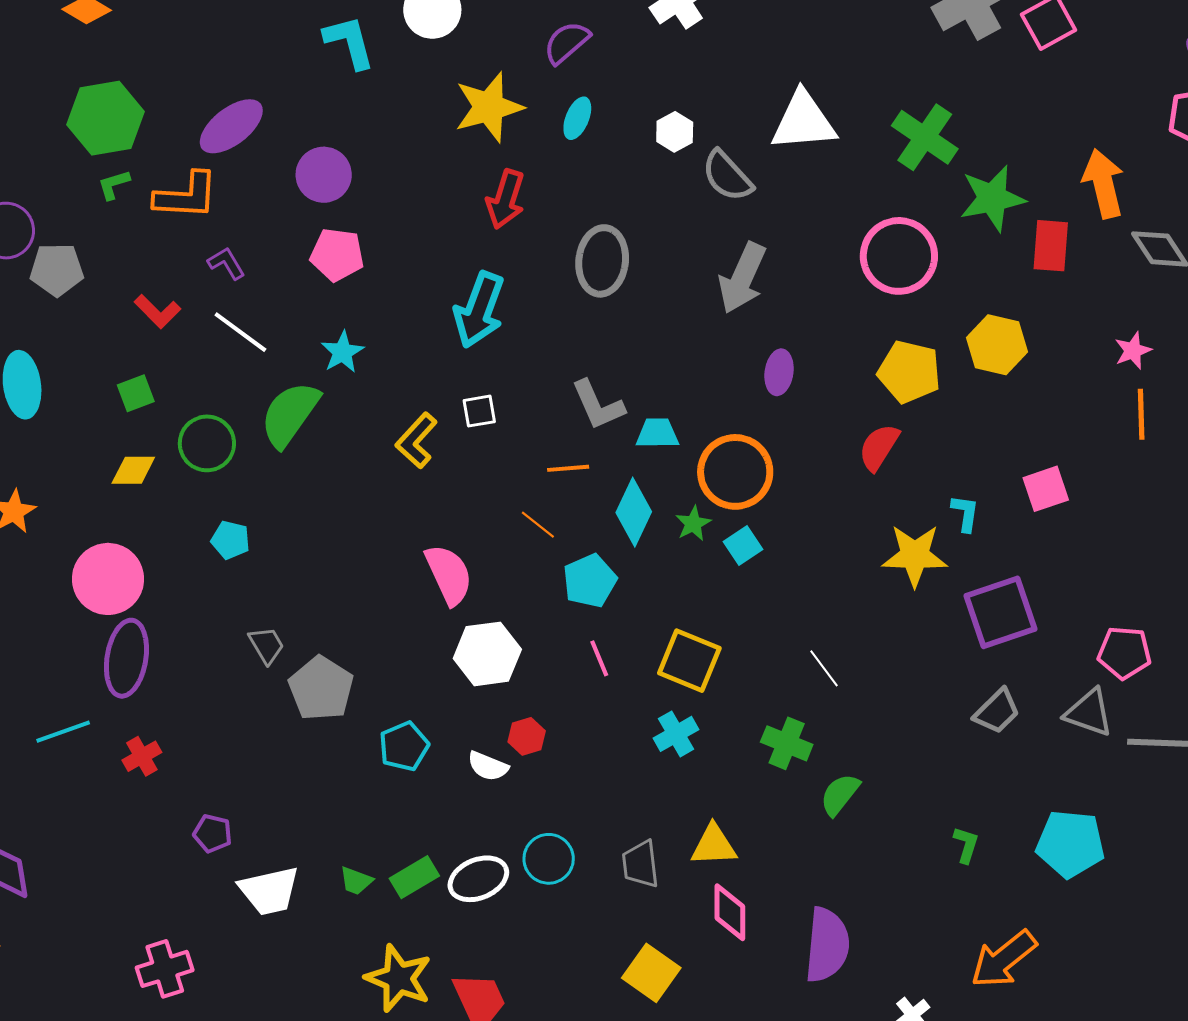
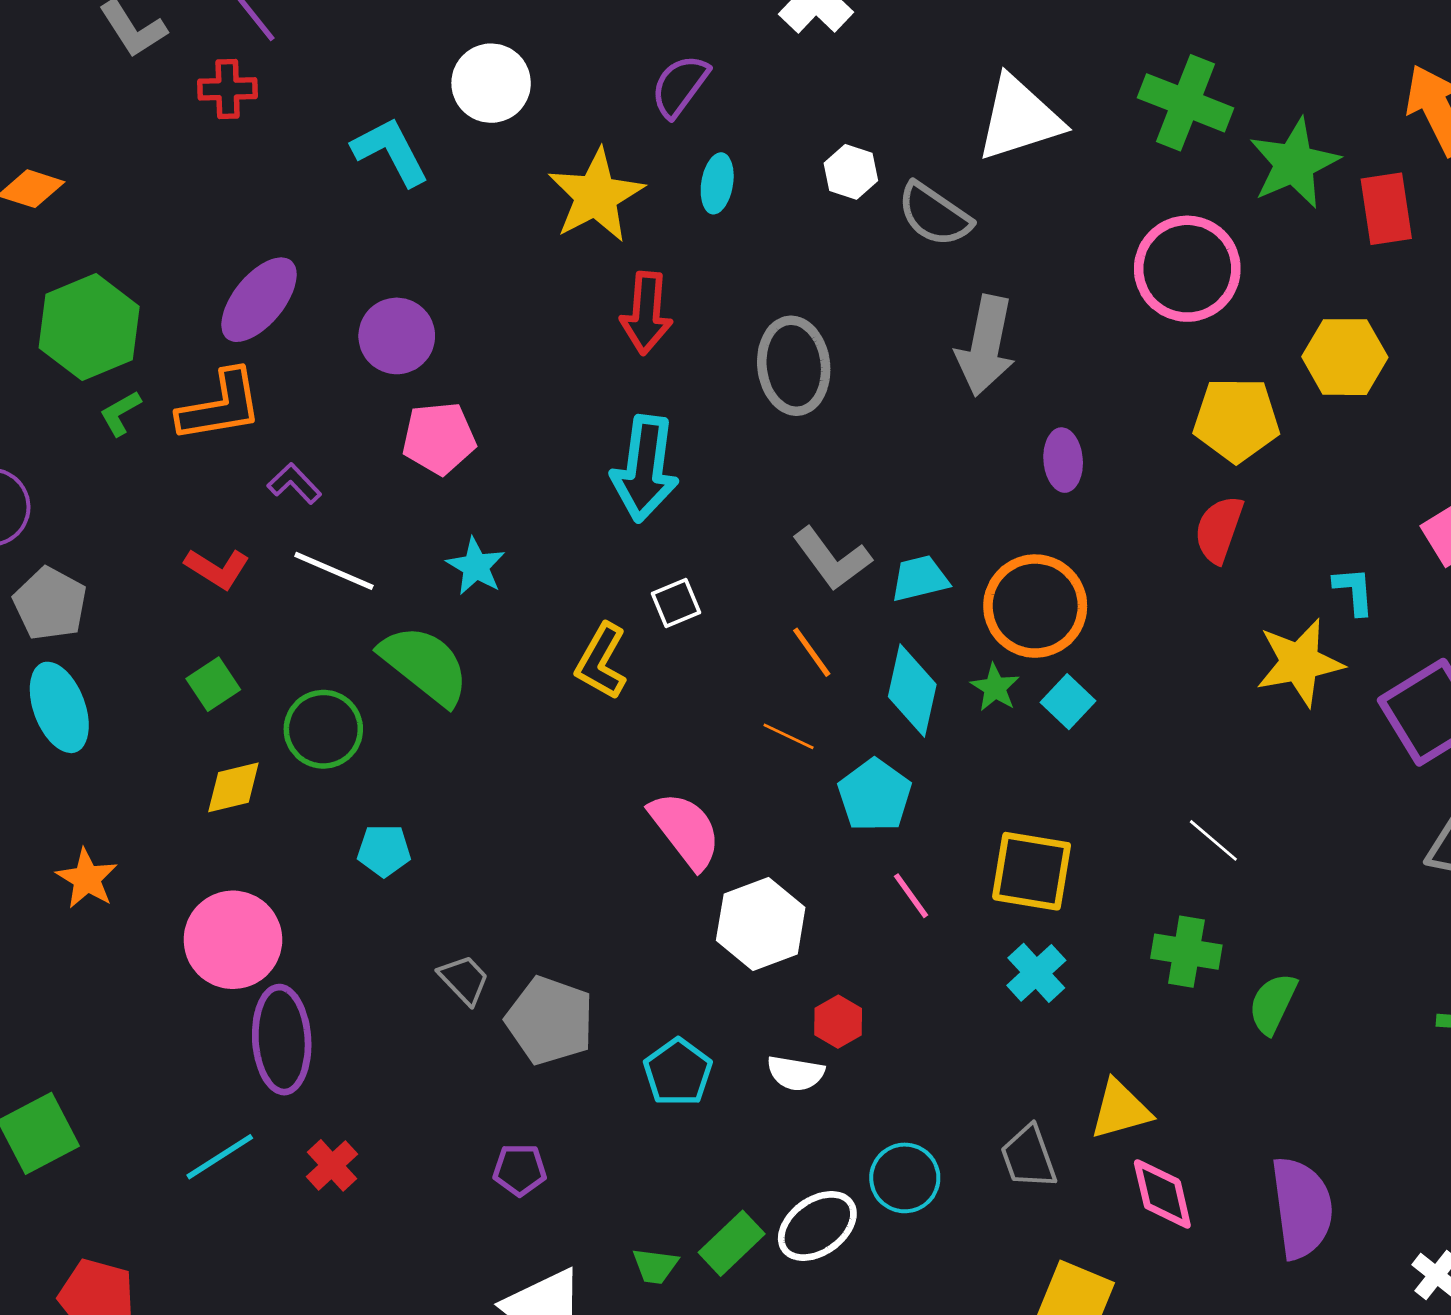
gray pentagon: (57, 270) -> (50, 604), moved, turned -30
green semicircle: (290, 414) -> (425, 665), turned 106
orange line: (568, 468) -> (812, 652), turned 72
purple pentagon: (213, 833) -> (520, 1170), moved

